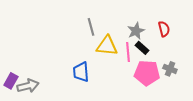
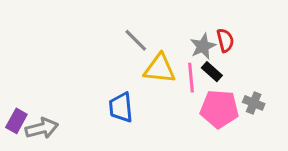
gray line: (91, 27) -> (136, 40), turned -30
red semicircle: (164, 29) -> (225, 40), moved

